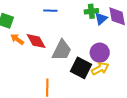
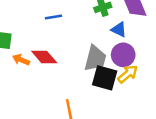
blue triangle: (101, 19) -> (119, 30), moved, turned -40
gray trapezoid: (62, 50) -> (95, 58), moved

